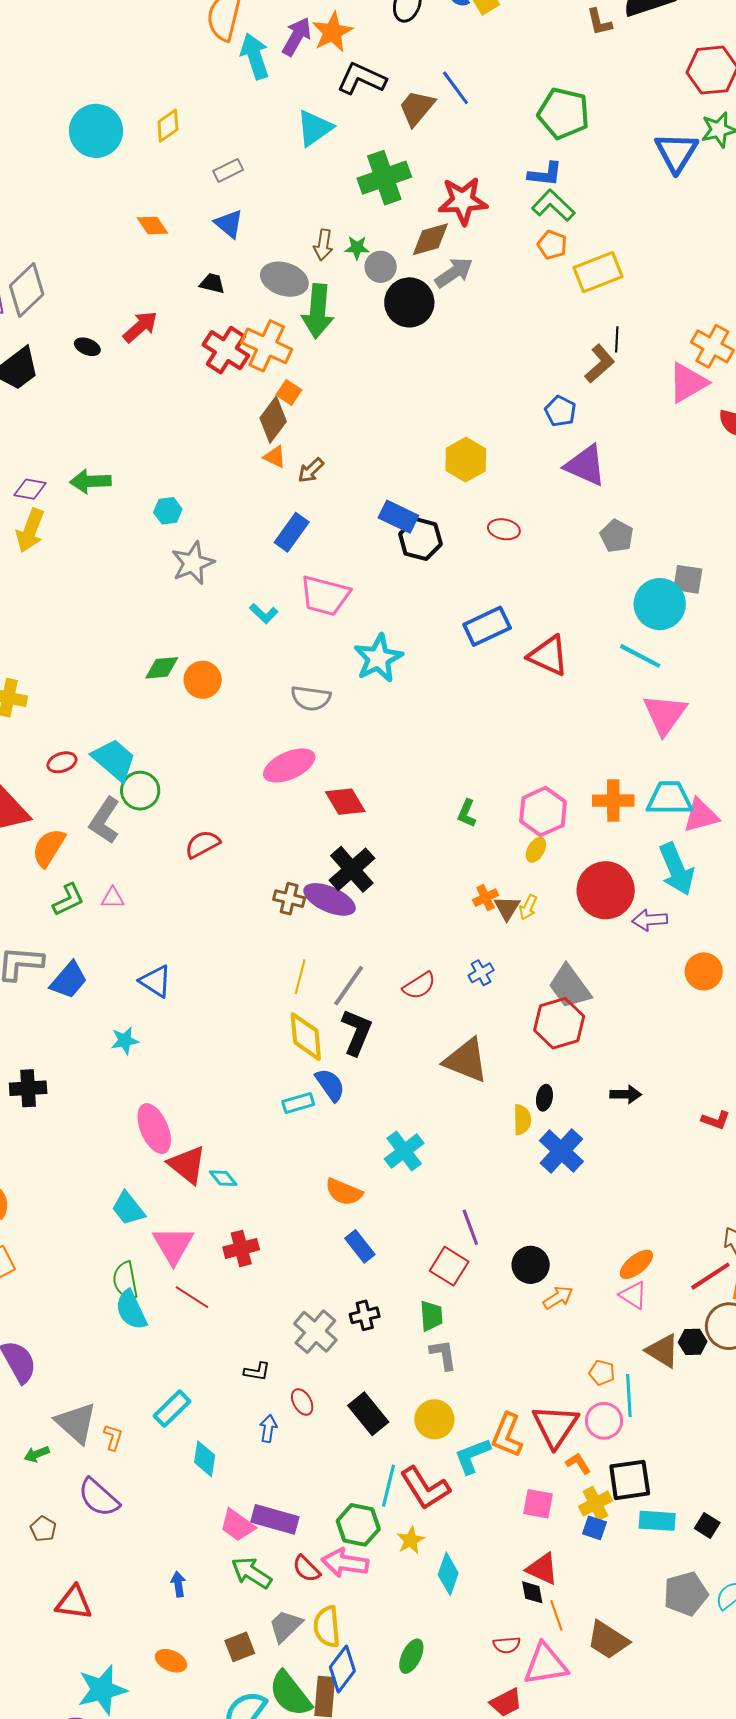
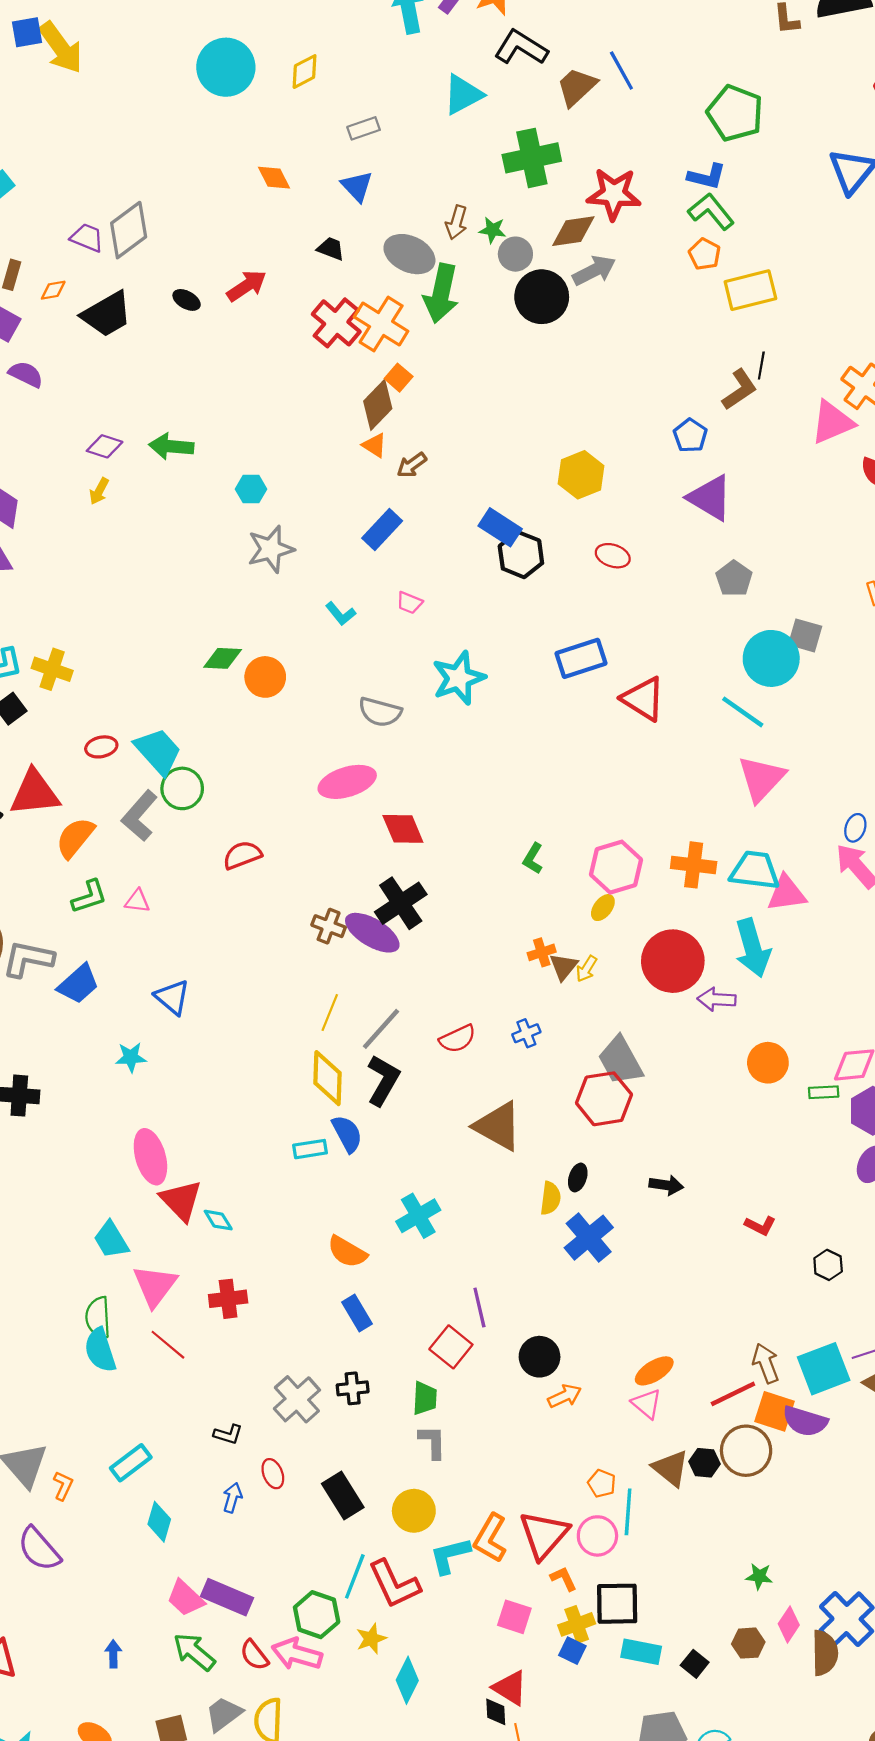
yellow arrow: (30, 530) -> (99, 491), size x0.6
pink trapezoid: (325, 596) -> (409, 603), size x0.5

